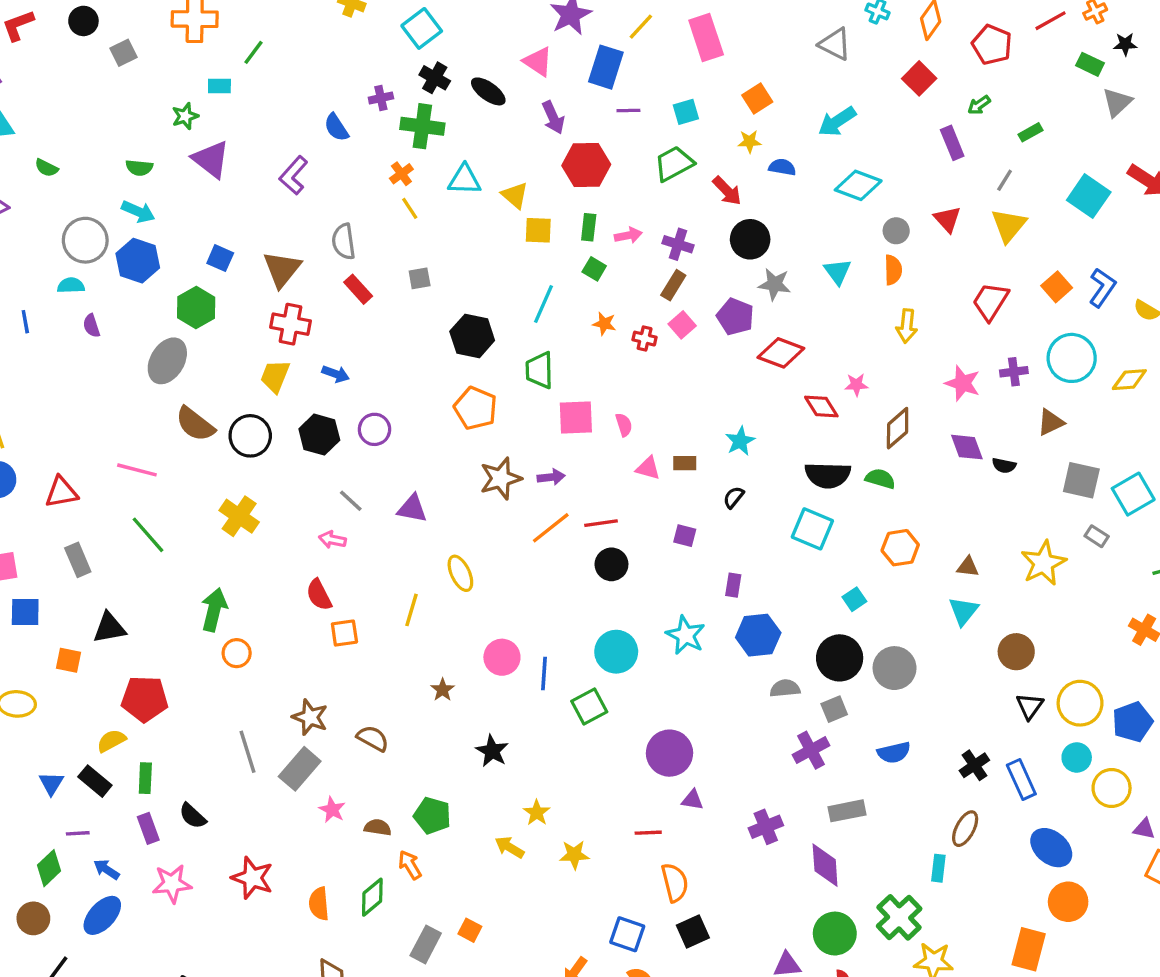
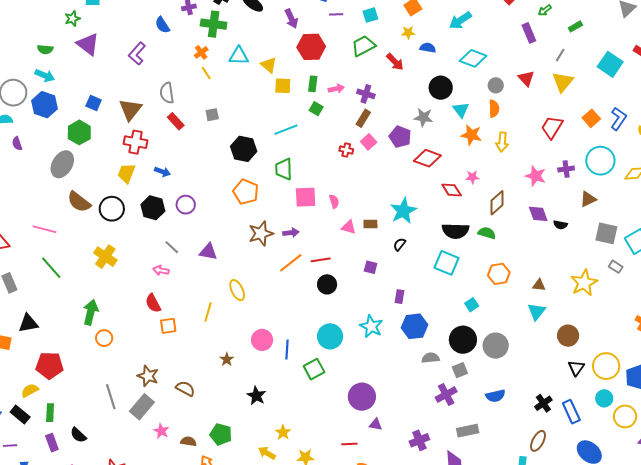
black circle: (750, 239) -> (441, 88), moved
cyan line: (543, 304) -> (286, 130), turned 45
orange star: (604, 324) -> (471, 135), moved, size x1.5
cyan star: (740, 441) -> (403, 211), size x1.5

